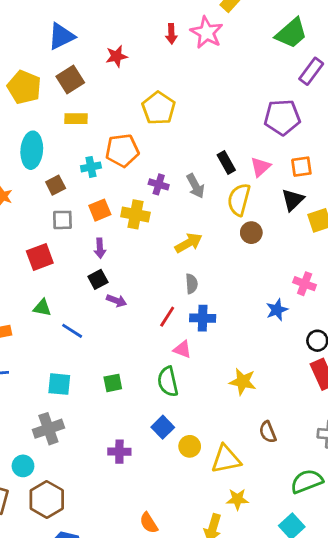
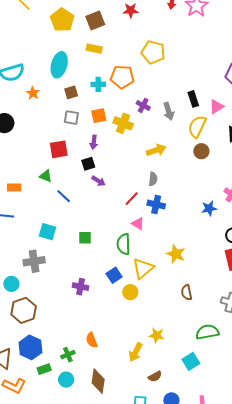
yellow pentagon: (159, 108) -> (153, 52), turned -30
red square: (40, 257) -> (59, 149), moved
yellow triangle: (226, 459) -> (143, 268), moved, turned -40

